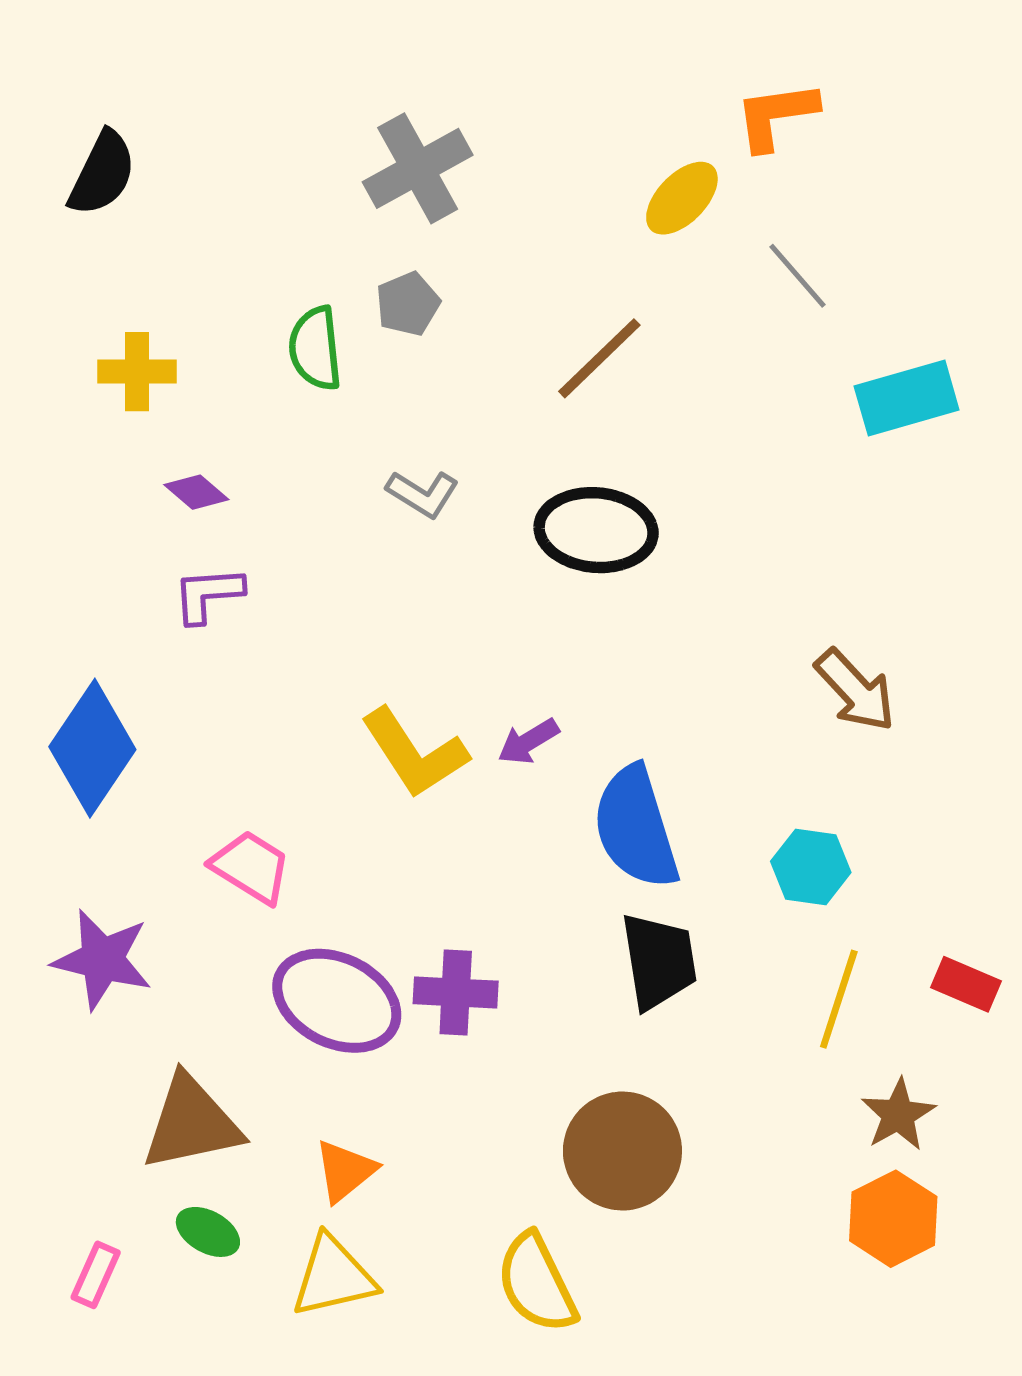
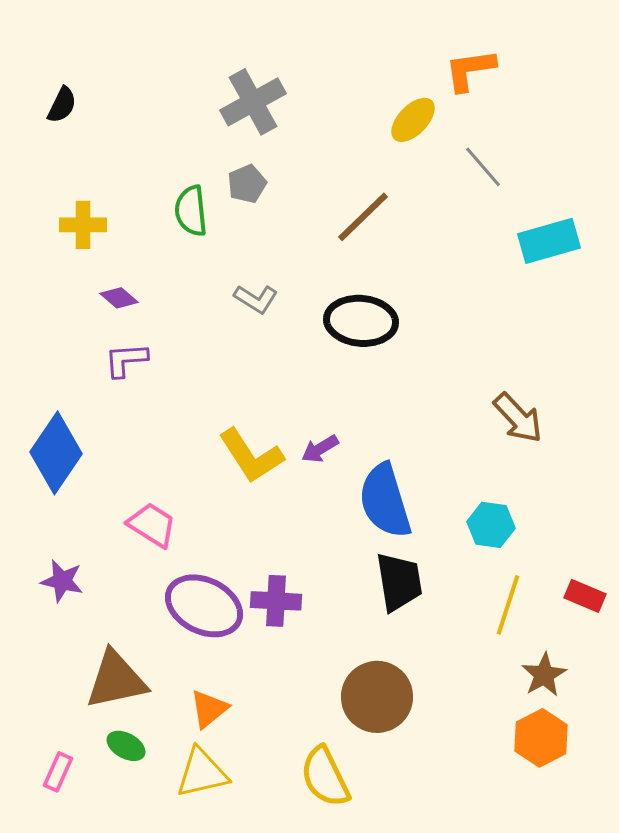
black semicircle: (102, 173) -> (62, 105), size x0.7
purple star: (102, 959) -> (62, 581), size x0.7

